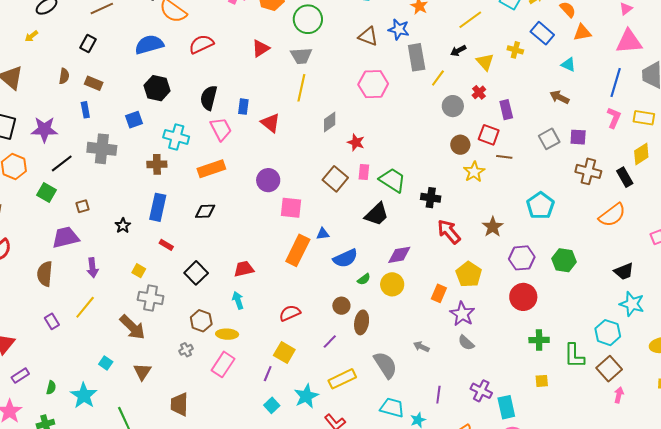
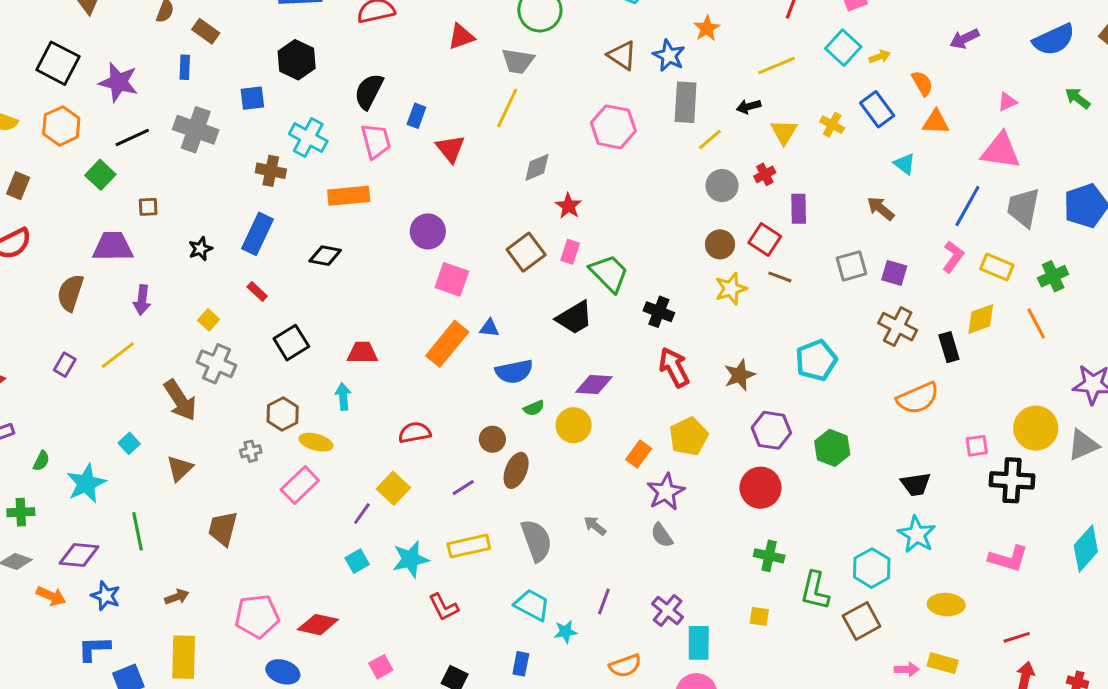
purple rectangle: (52, 321) -> (65, 365), turned 49
pink arrow: (619, 395) -> (907, 669), moved, turned 63

